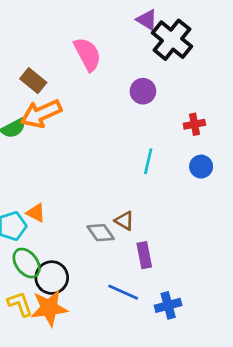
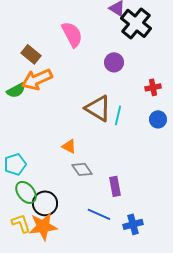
orange triangle: (36, 213) -> (69, 146), moved
brown triangle: (124, 221) -> (98, 108), moved, size x1.8

